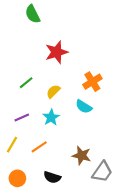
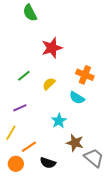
orange cross: (92, 82) -> (85, 75), turned -36
cyan star: (51, 117) -> (59, 121), moved
orange line: (39, 147) -> (29, 147), moved
gray trapezoid: (102, 172) -> (94, 158), turned -85

